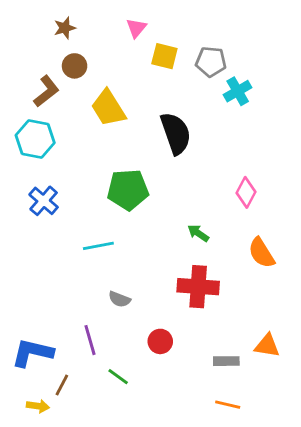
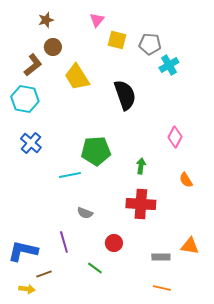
green pentagon: (128, 190) -> (96, 151), moved
green arrow: (198, 233) -> (141, 166), turned 63
orange semicircle: (261, 253) -> (186, 180), size x0.7
green line: (118, 377) -> (95, 268), moved
brown line: (62, 385) -> (44, 274), turned 42

